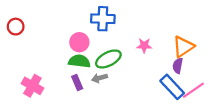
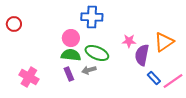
green ellipse: (108, 59) -> (97, 53), turned 50
purple semicircle: (178, 66) -> (142, 55), moved, size x1.5
blue rectangle: (172, 87) -> (154, 78), size x0.6

